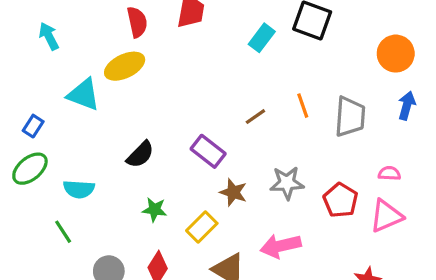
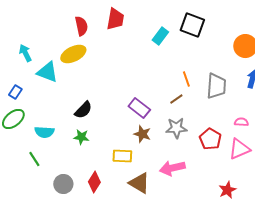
cyan arrow: (49, 36) -> (25, 53), moved
brown line: (255, 117) -> (176, 99), moved
purple rectangle: (208, 151) -> (139, 108), moved
green star: (154, 210) -> (81, 137), moved
yellow rectangle: (202, 227) -> (122, 156), turned 48

